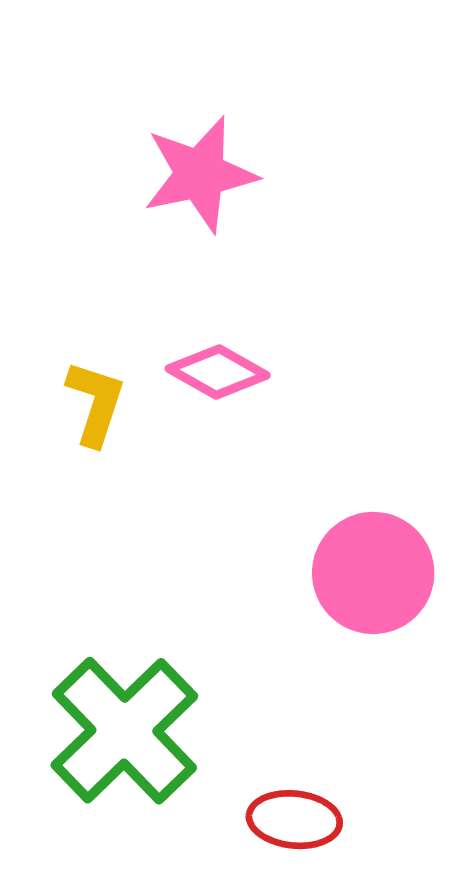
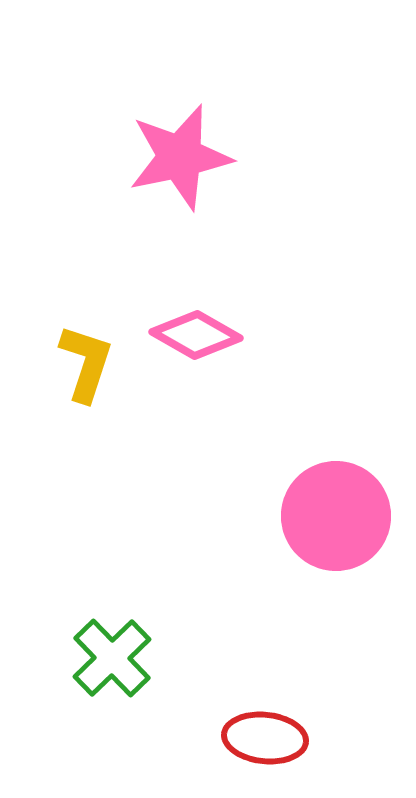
green cross: (124, 731) -> (112, 658), size x0.6

